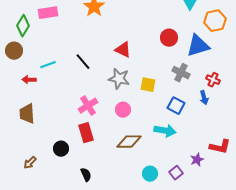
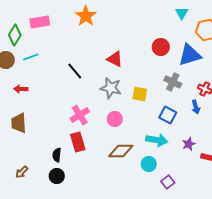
cyan line: (48, 65) -> (31, 57), moved
black circle: (61, 149) -> (57, 176), moved
purple star: (197, 160) -> (189, 144), moved
cyan circle: (150, 174) -> (149, 164), moved
black semicircle: (86, 175) -> (57, 155), moved, turned -152

